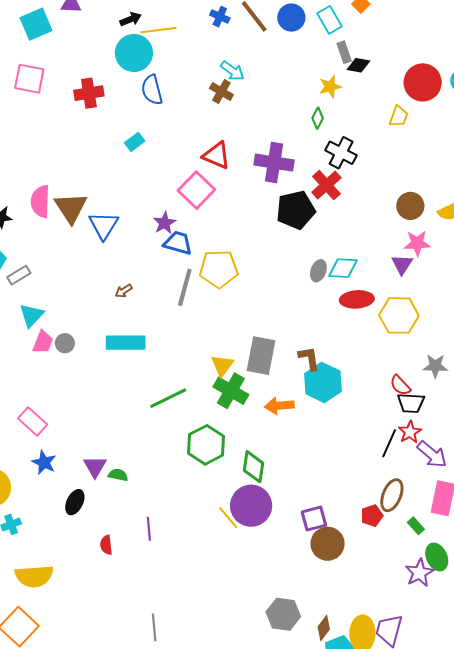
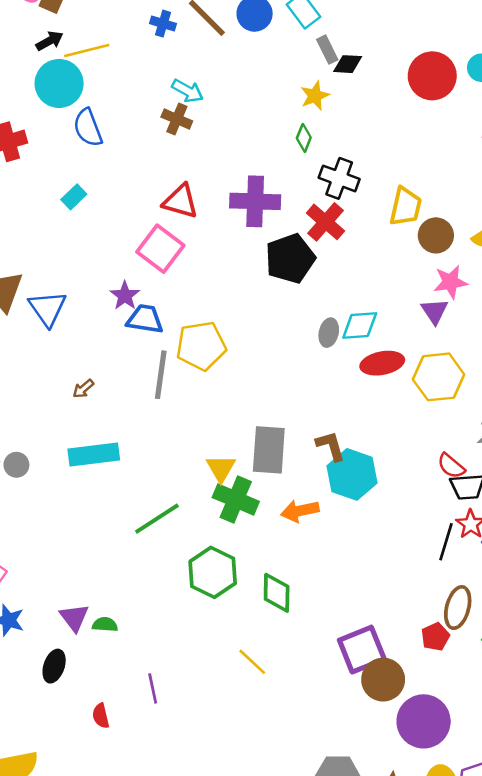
yellow trapezoid: (399, 116) -> (406, 207), moved, size x1.4
purple circle: (251, 506) -> (424, 721), moved
purple square: (314, 519) -> (362, 650), size x1.4

